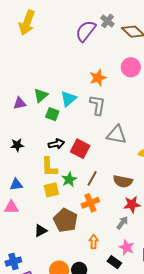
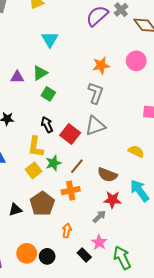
cyan triangle: (68, 99) -> (50, 39), moved, turned -30
gray triangle: (117, 135) -> (95, 126), moved, turned -40
black arrow: (56, 144) -> (47, 125), turned -112
yellow square: (51, 190) -> (34, 170), turned -35

